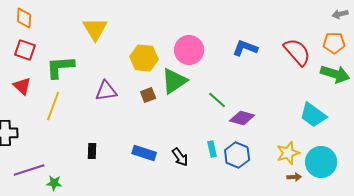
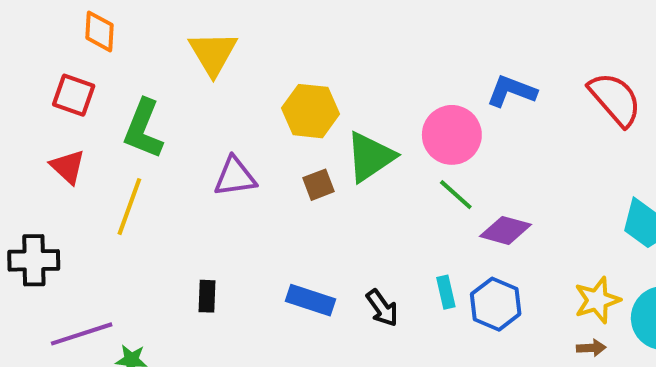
orange diamond: (24, 18) -> (100, 31), moved
pink circle: (189, 50) -> (452, 135), moved
green L-shape: (60, 67) -> (143, 129), turned -64
brown arrow: (294, 177) -> (591, 348), moved

